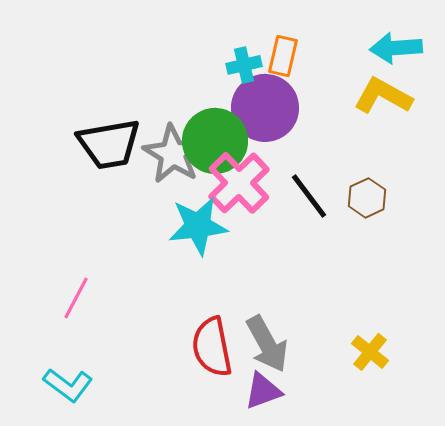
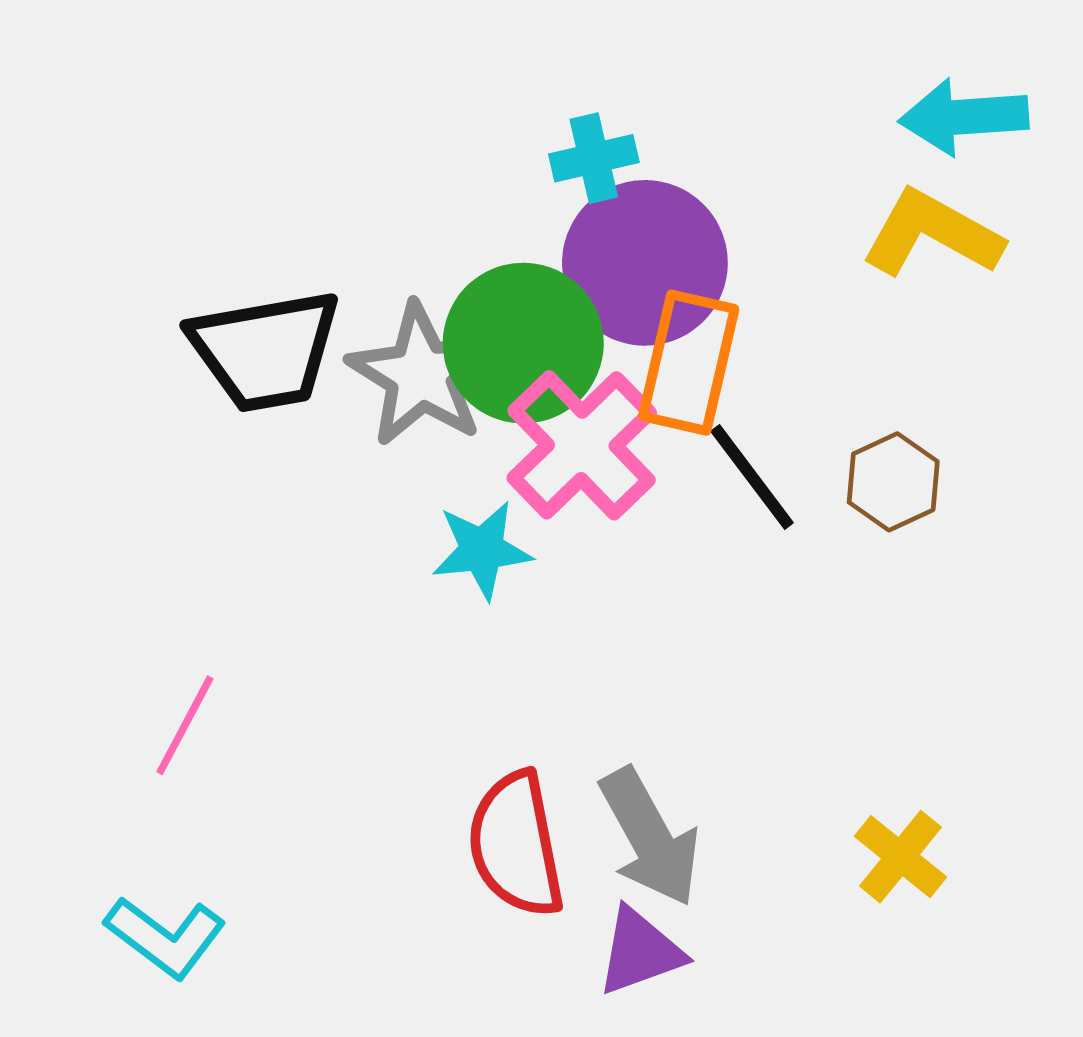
orange rectangle: (283, 56) -> (689, 363), moved, size x1.4
cyan star: (198, 226) -> (482, 550), size x0.7

